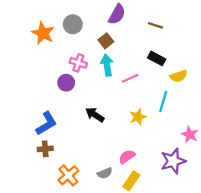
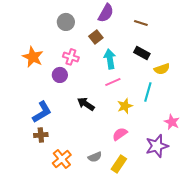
orange star: (43, 33) -> (33, 57), moved
cyan arrow: (107, 65) -> (110, 59), moved
pink line: (130, 78) -> (113, 82), moved
pink semicircle: (127, 157) -> (120, 134), moved

